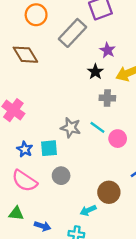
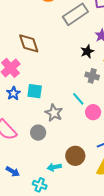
brown diamond: (25, 55) -> (29, 43), moved
gray star: (71, 128) -> (54, 113), moved
cyan square: (49, 148) -> (35, 91), moved
blue star: (25, 149) -> (13, 93), moved

